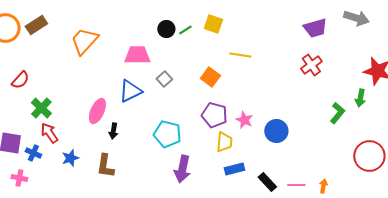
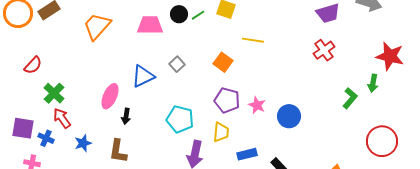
pink trapezoid: (137, 55) -> (150, 25), moved
yellow trapezoid: (224, 142) -> (221, 132), moved

